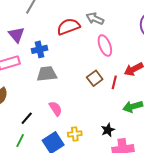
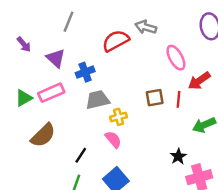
pink ellipse: (105, 45) -> (176, 58), moved
brown square: (95, 78) -> (155, 98), turned 35
yellow cross: (75, 134) -> (119, 117), moved

